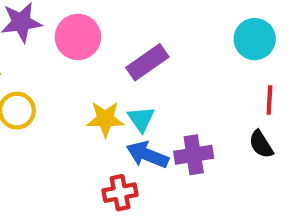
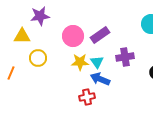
pink circle: (78, 37) -> (73, 36), moved
purple cross: (194, 155) -> (125, 57), moved

